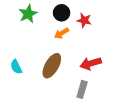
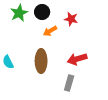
black circle: (62, 13) -> (42, 12), moved
brown ellipse: (52, 66) -> (41, 61), turned -30

